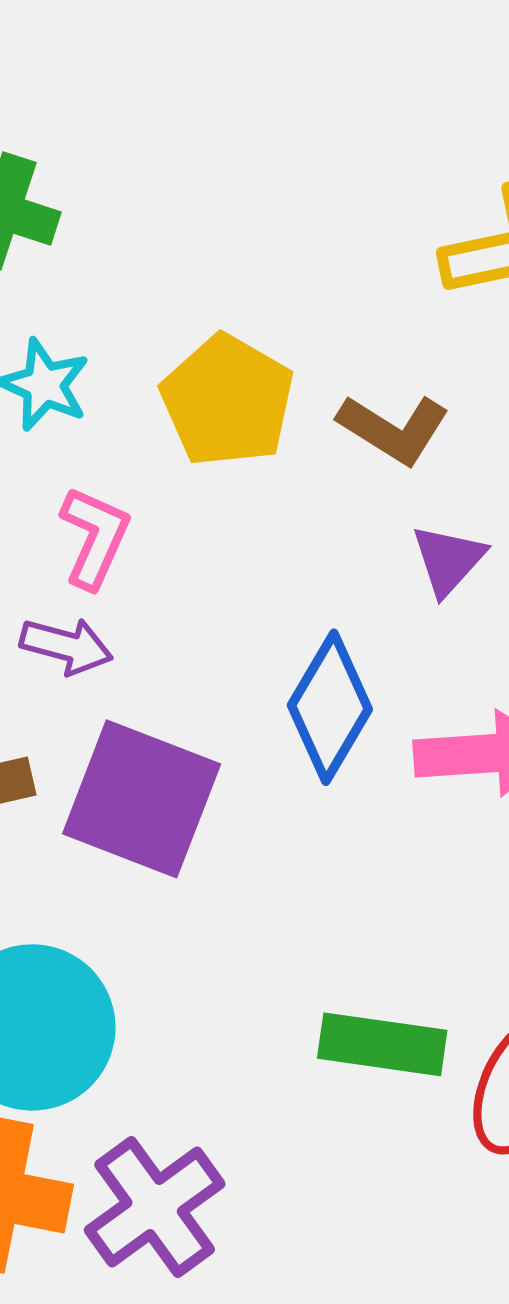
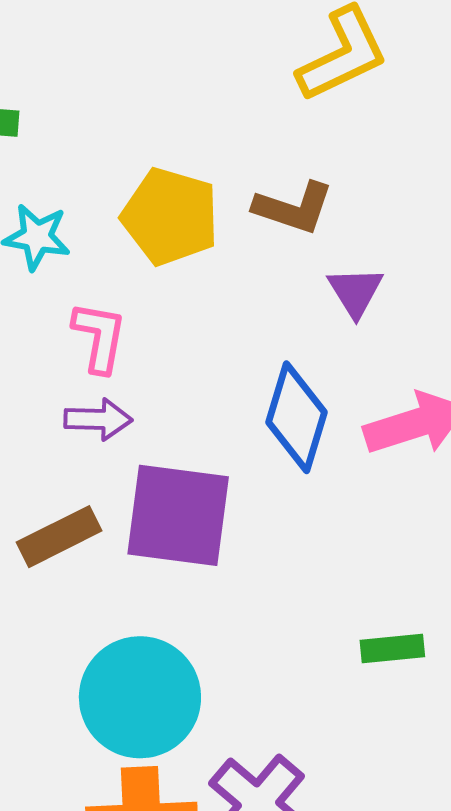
green rectangle: (382, 1044) -> (392, 649), size x0.7

